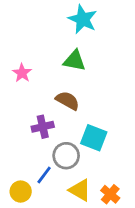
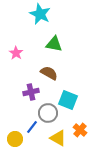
cyan star: (83, 19) -> (40, 14), moved
orange cross: (110, 194) -> (80, 130), moved

